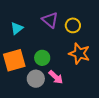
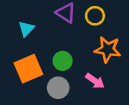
pink arrow: (56, 77) -> (95, 81), moved

